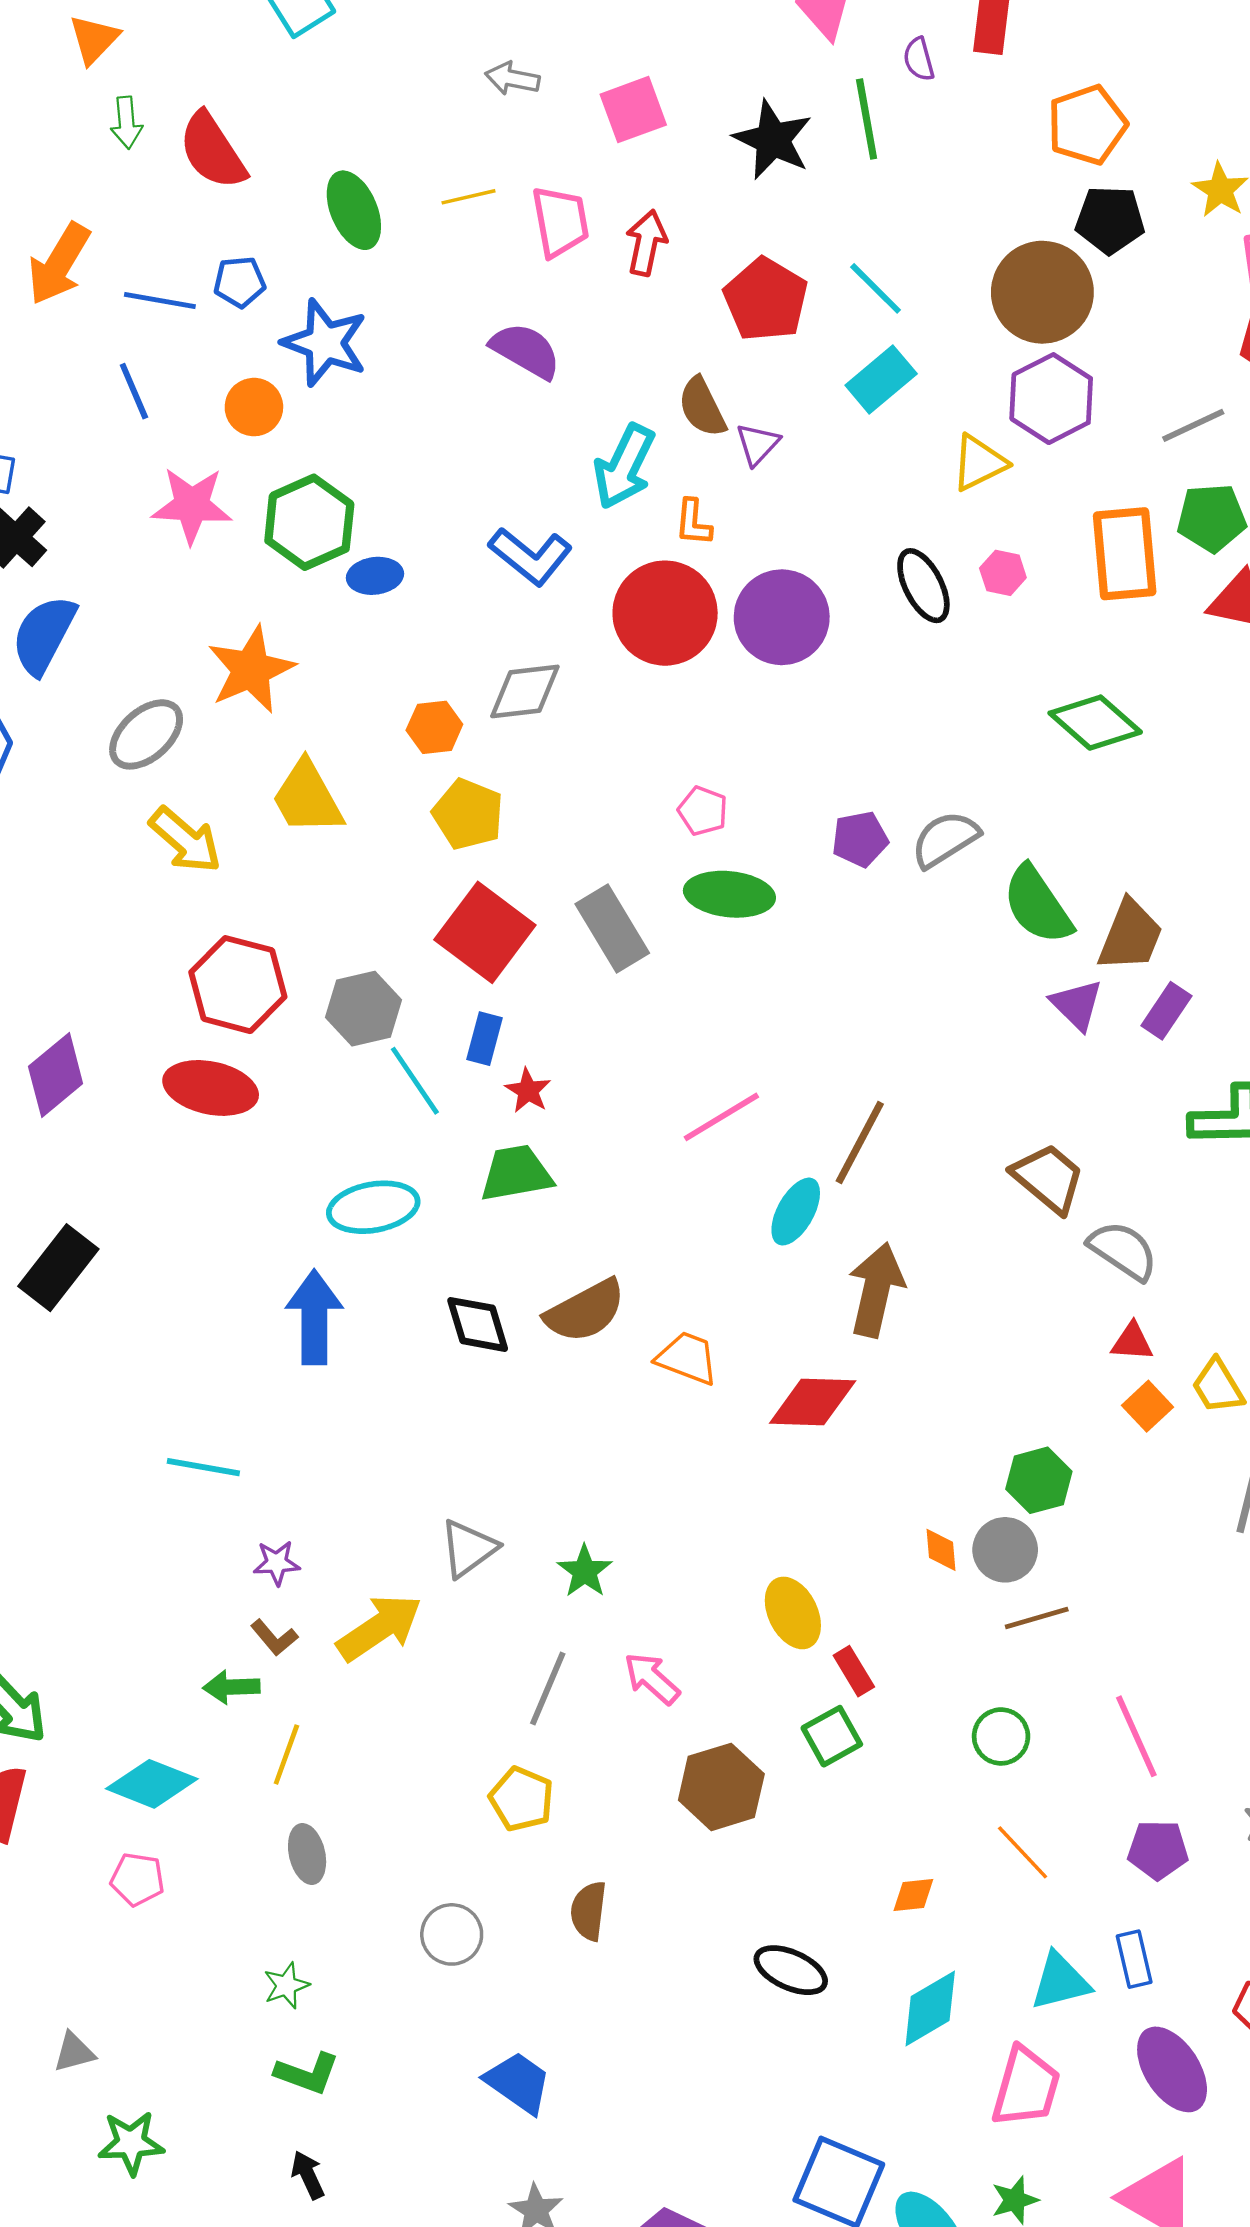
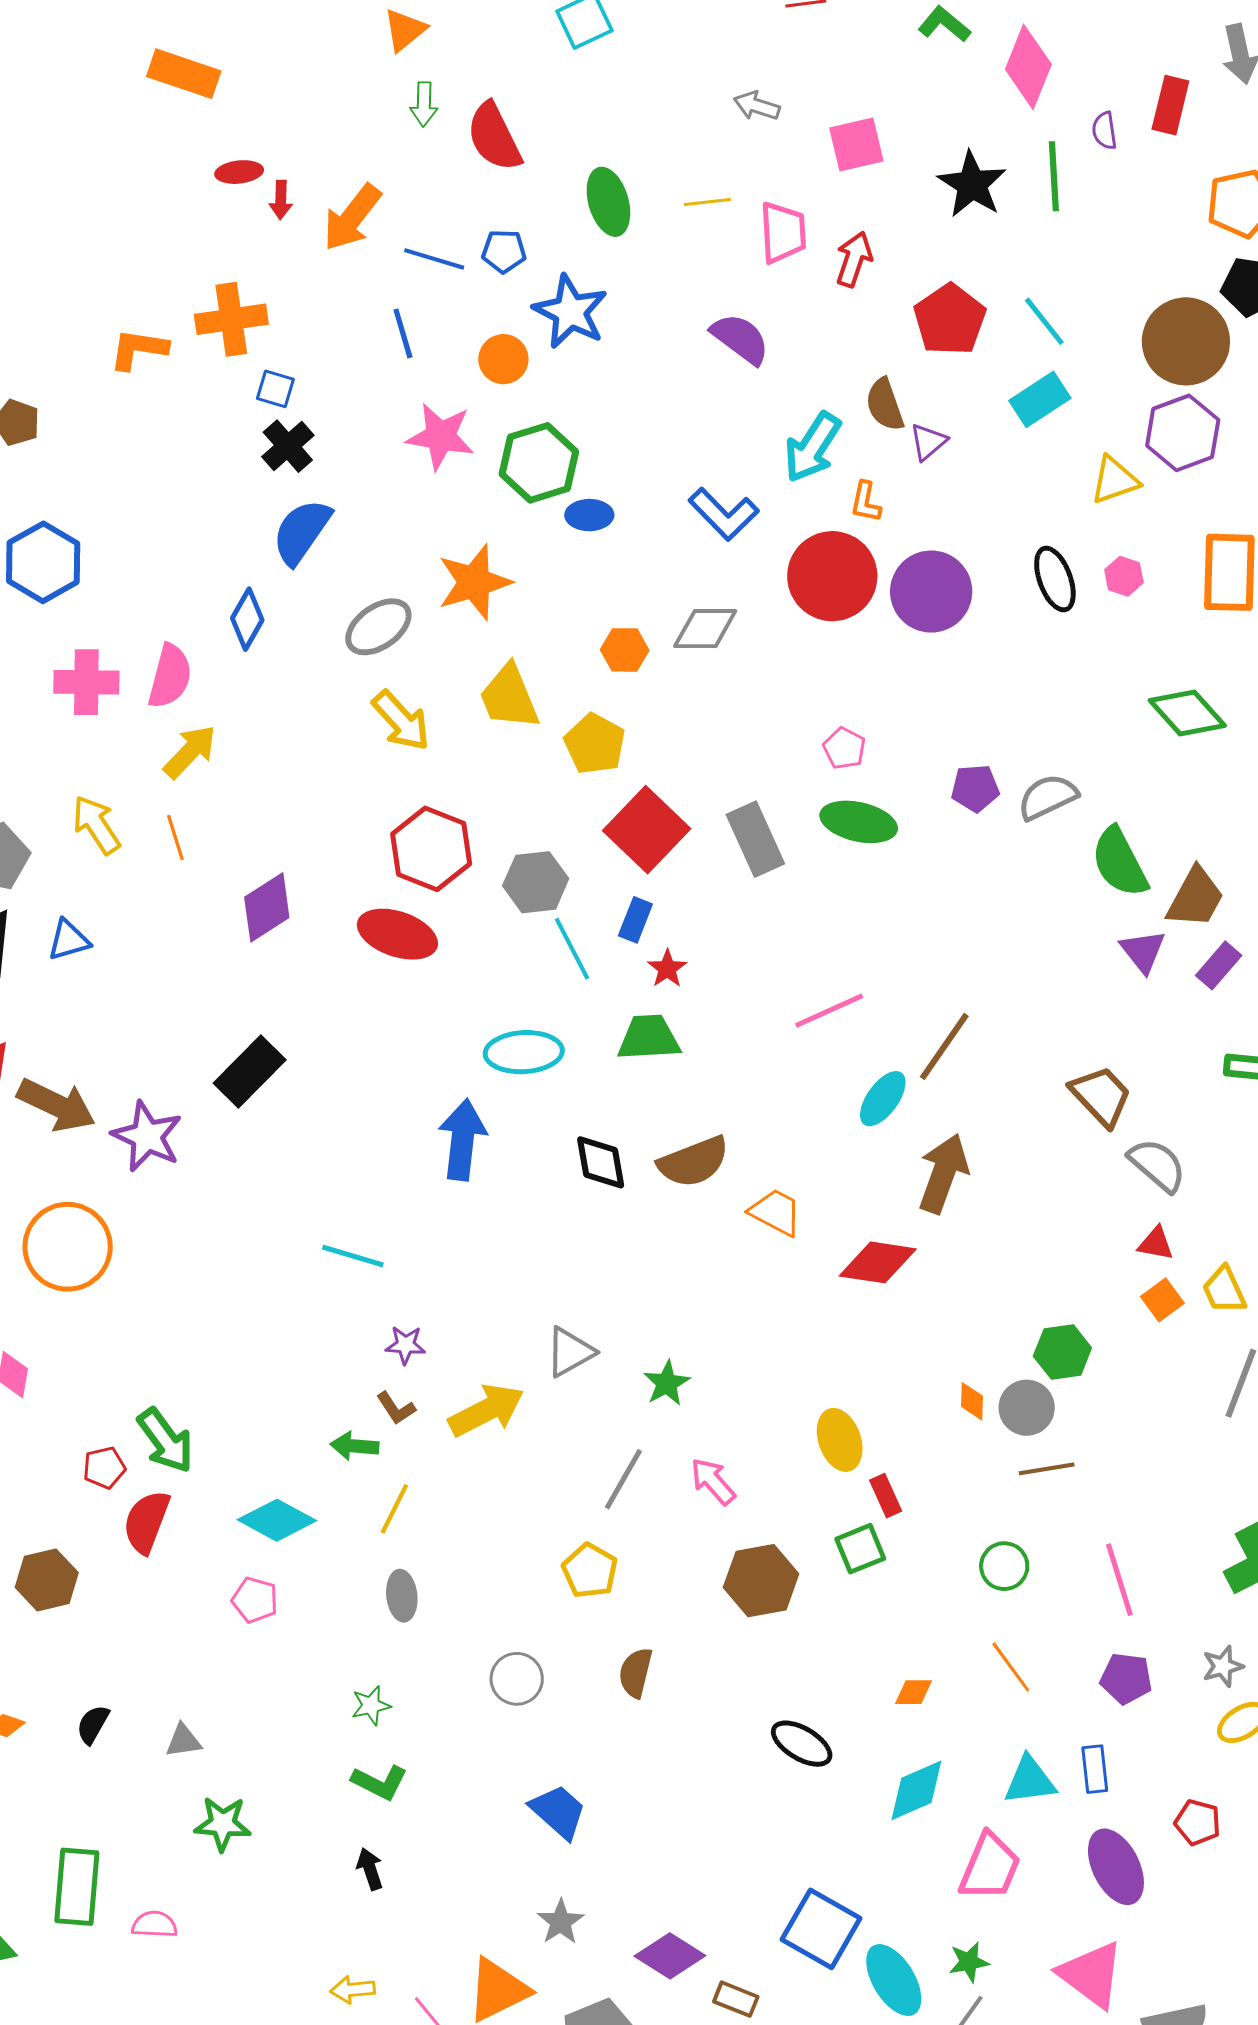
yellow pentagon: (468, 814) -> (595, 744), moved

